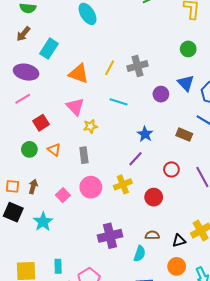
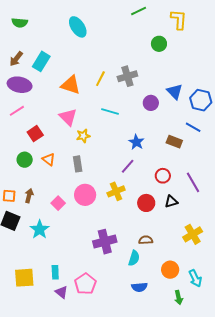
brown arrow: (23, 34) -> (16, 59), moved
green circle: (188, 49) -> (159, 44), moved
black triangle: (179, 241) -> (171, 202), moved

